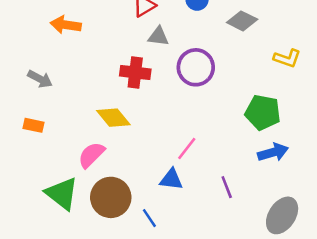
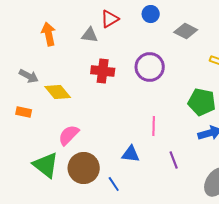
orange arrow: (66, 25) -> (49, 34), turned 70
gray triangle: (158, 36) -> (90, 35), moved
yellow diamond: (113, 118) -> (58, 92), moved
pink line: (187, 148) -> (154, 126), moved, turned -36

